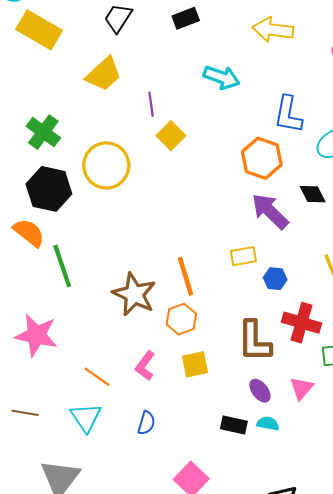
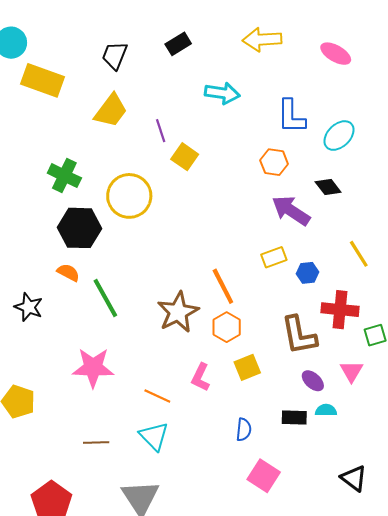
orange hexagon: (262, 158) -> (274, 162), size x0.7
orange semicircle: (29, 233) -> (68, 272), size x0.7
brown star: (134, 294) -> (178, 312), turned 30
blue semicircle: (146, 423) -> (244, 430), moved

